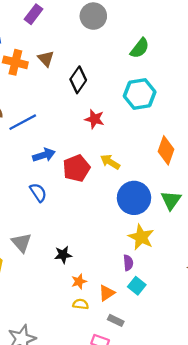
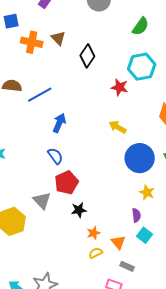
red star: (95, 119) -> (120, 87), moved
blue arrow: (44, 155) -> (59, 123), turned -48
red pentagon: (76, 168) -> (66, 183), moved
yellow star: (141, 237) -> (147, 192), size x0.7
orange triangle: (107, 293) -> (118, 242), turned -35
yellow semicircle: (81, 304) -> (96, 253), turned -32

